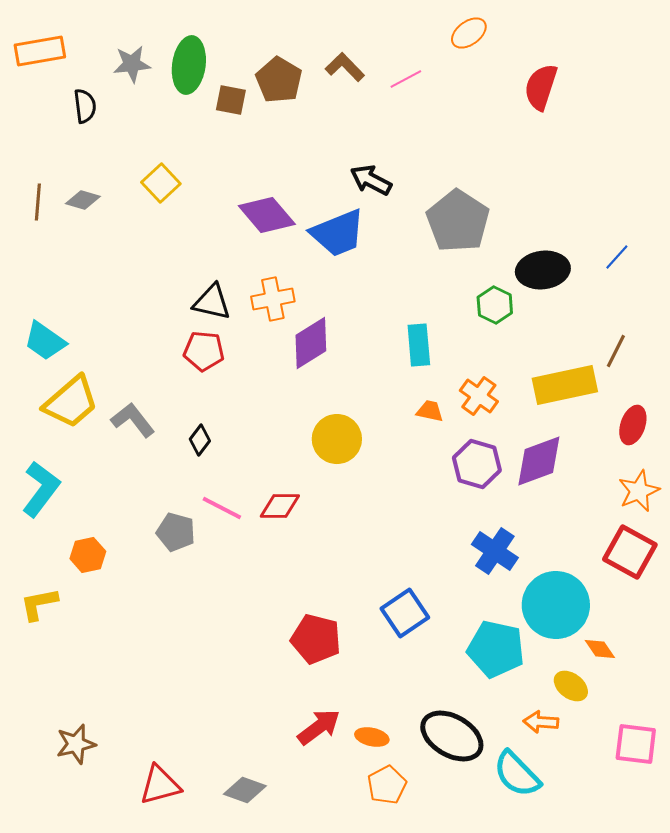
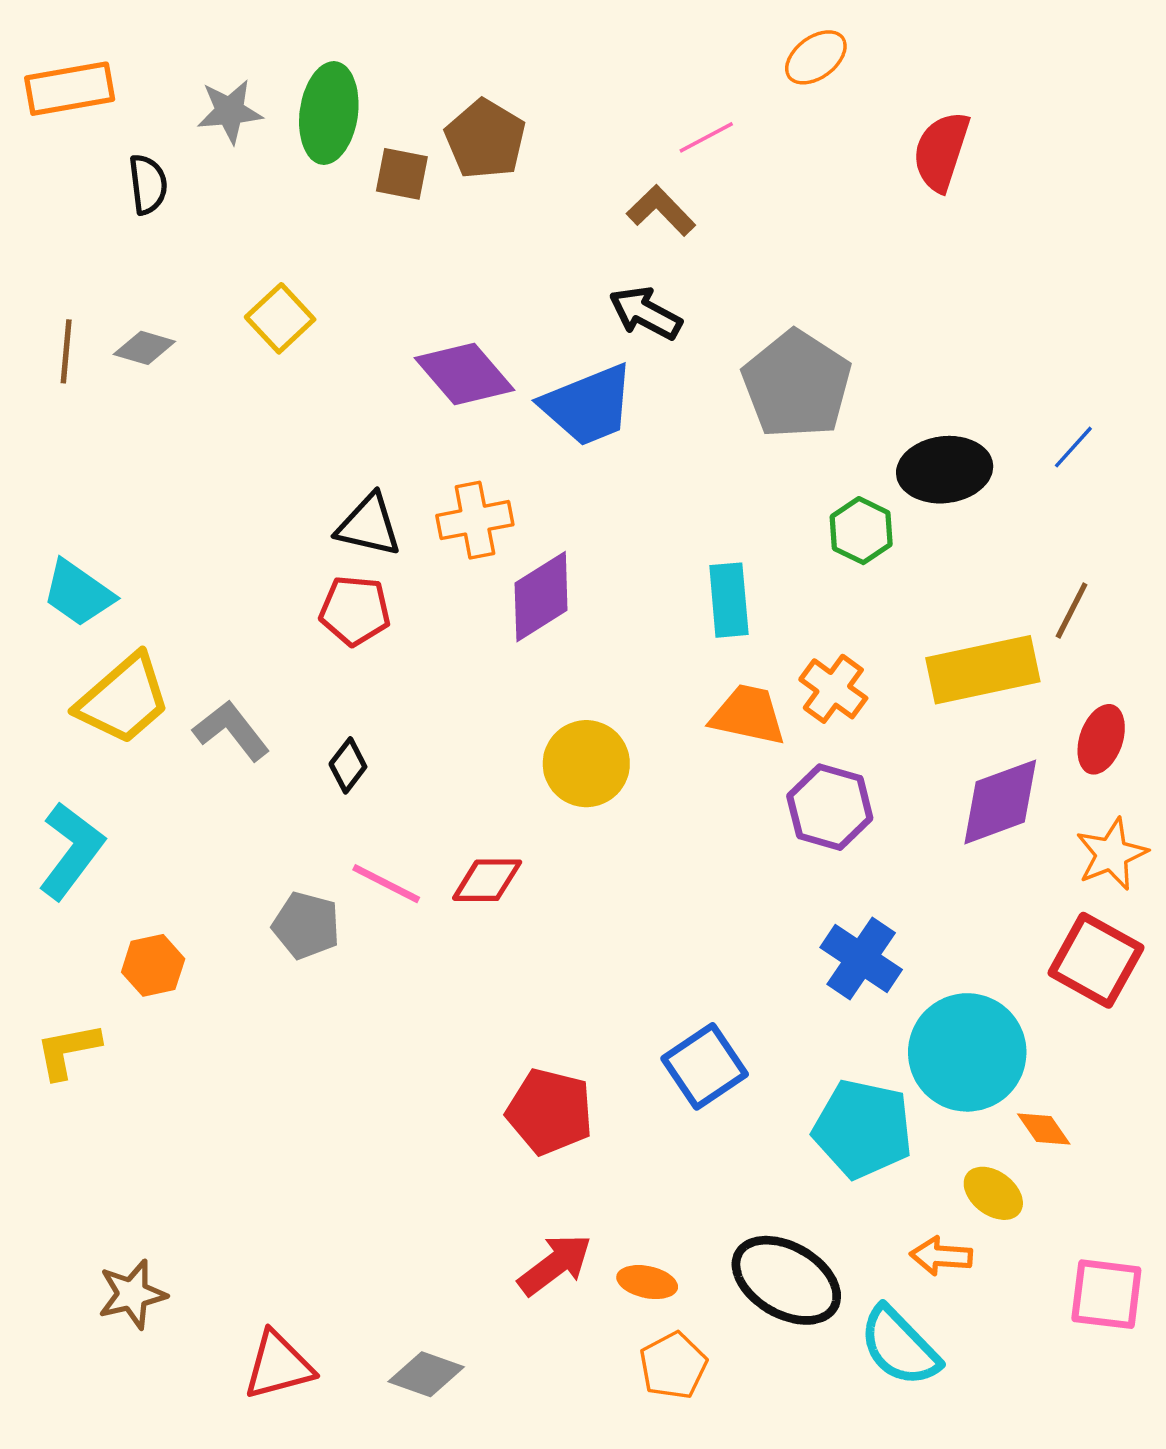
brown L-shape: (345, 67) -> (661, 210), moved
orange trapezoid: (430, 411) -> (748, 715), size x1.6
purple diamond: (539, 461) -> (1000, 802), moved

